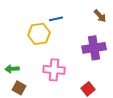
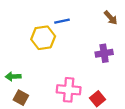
purple cross: (94, 48) -> (104, 53), size x0.7
pink cross: (54, 70) -> (69, 90), moved

